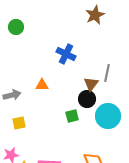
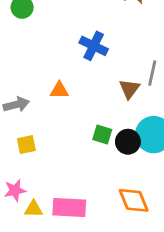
black circle: (87, 99) -> (128, 142), moved
green square: (72, 116) -> (102, 135), turned 32

